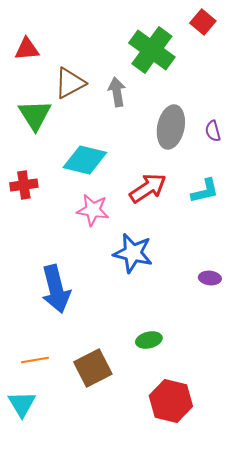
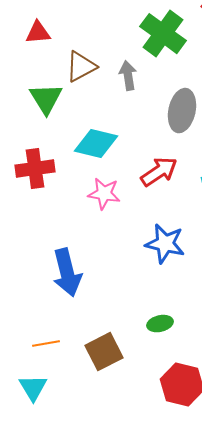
red cross: (24, 185) -> (35, 169), size x1.4
blue star: (133, 253) -> (165, 244), moved

